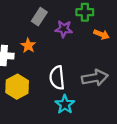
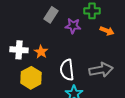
orange star: (28, 46) -> (41, 52), moved

